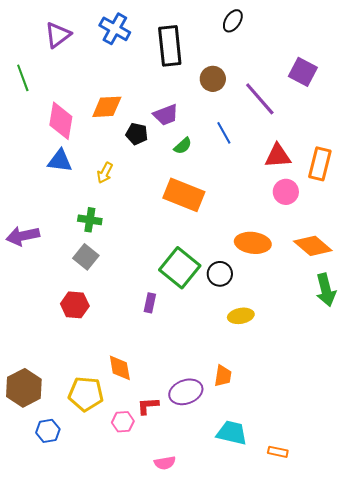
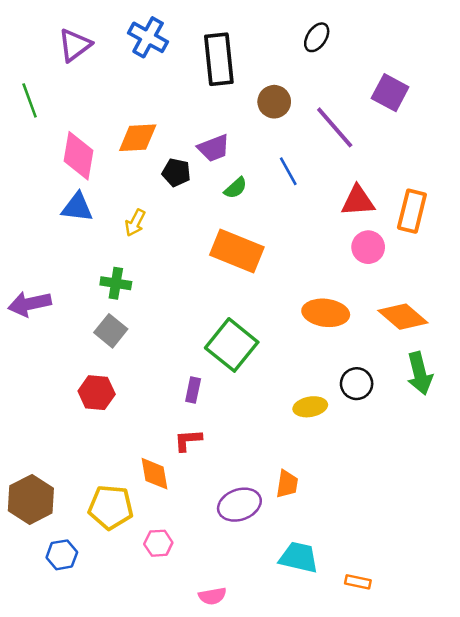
black ellipse: (233, 21) -> (317, 37), moved
black circle: (220, 274) -> (357, 384), moved
red L-shape: (148, 406) -> (188, 440), moved

